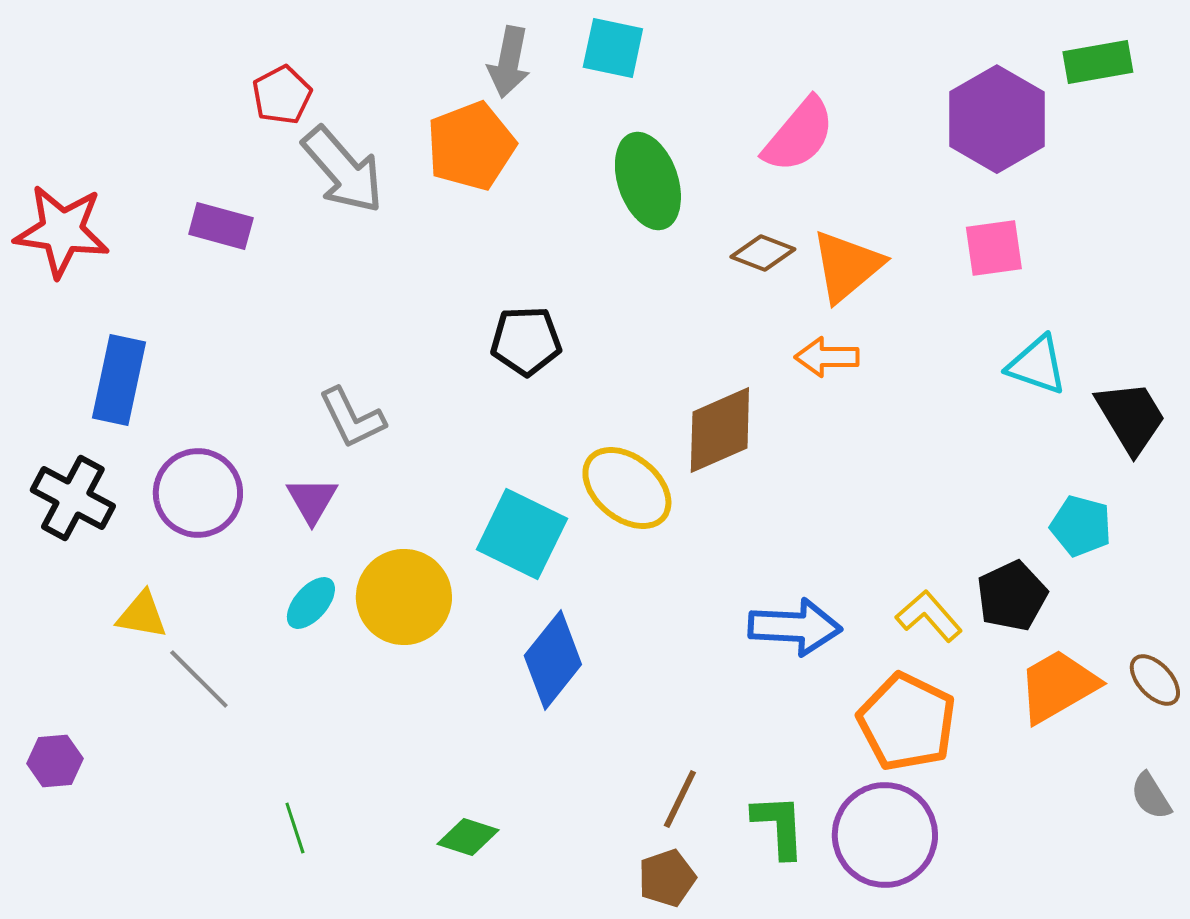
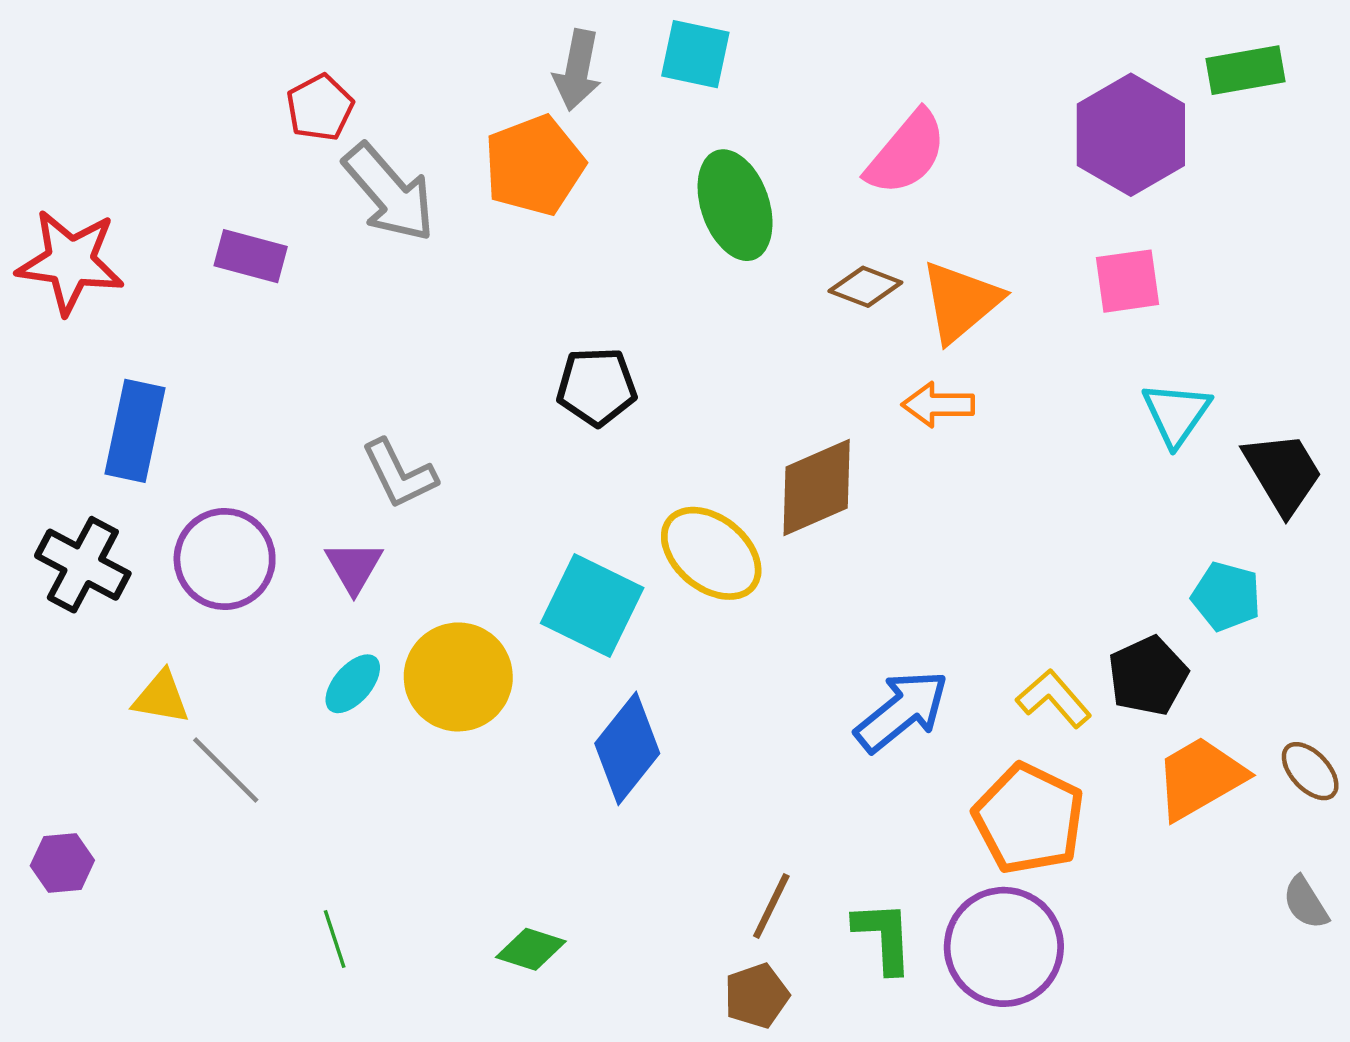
cyan triangle: (1037, 365) -> (1176, 414), turned 46
blue arrow: (795, 627) -> (902, 711), turned -42

